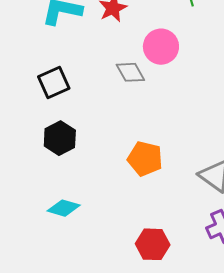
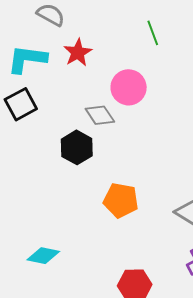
black square: (54, 82) -> (21, 104), moved
black hexagon: (60, 138) -> (77, 147), moved

